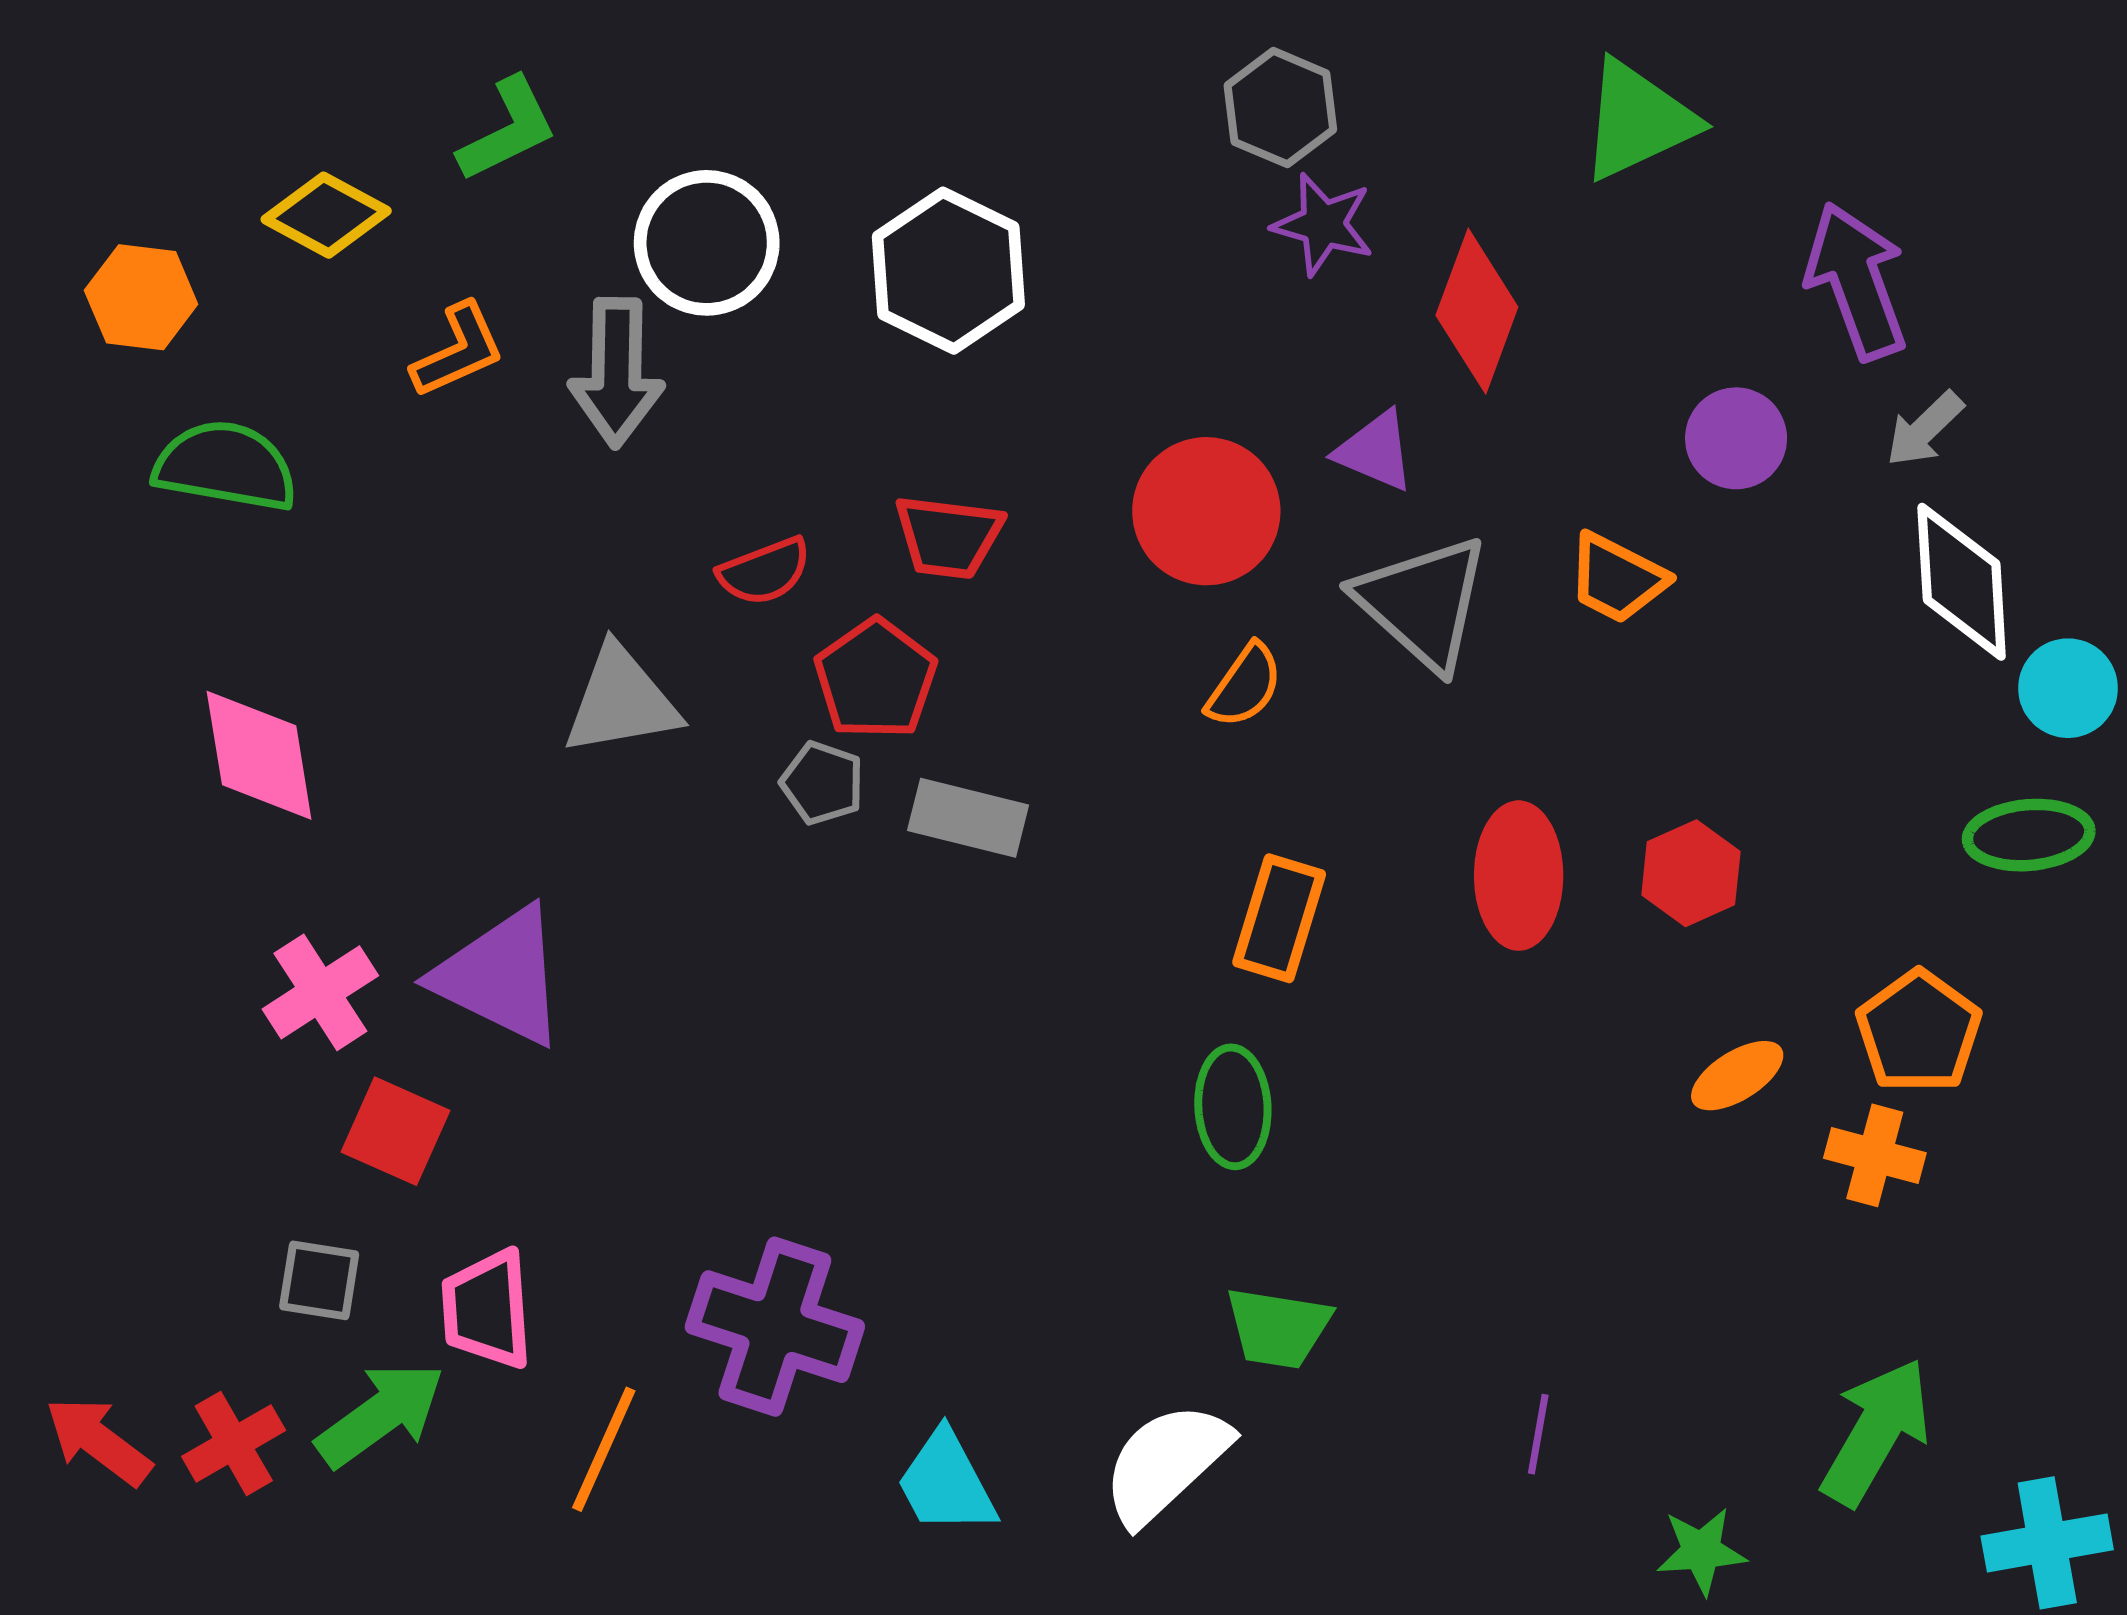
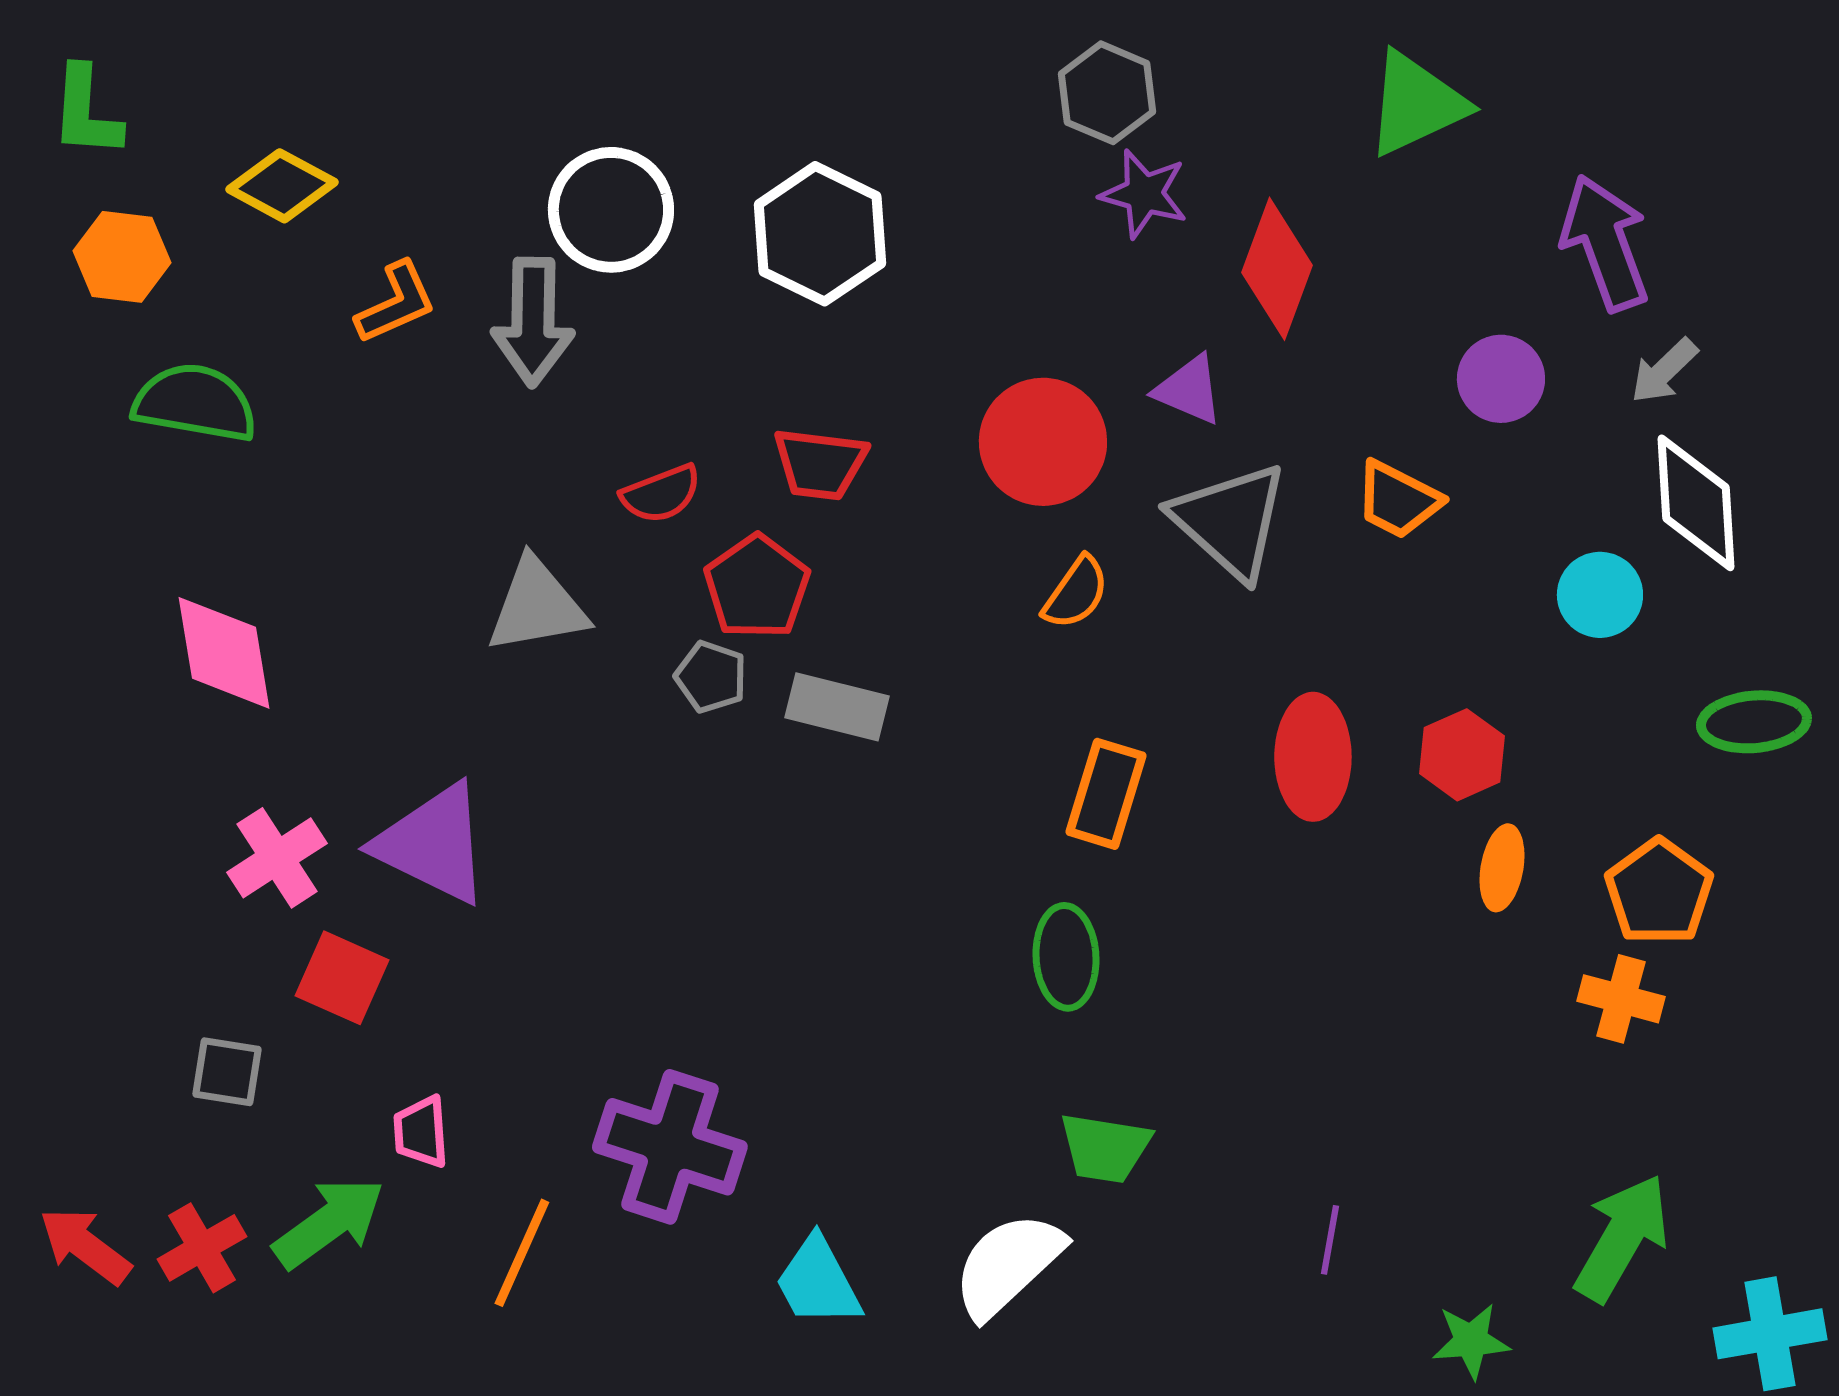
green L-shape: (508, 130) -> (86, 112), moved, turned 120
cyan circle: (2068, 688) -> (1600, 595), moved
orange ellipse: (1737, 1076) -> (1502, 868), moved, turned -48
gray square: (319, 1280) -> (227, 1072), moved
pink trapezoid: (487, 1309) -> (421, 1132), size x0.7

